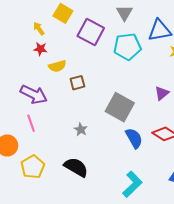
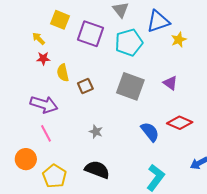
yellow semicircle: (57, 66) -> (63, 73), turned 102
purple triangle: (162, 93) -> (170, 83), turned -35
gray square: (120, 107) -> (130, 86), moved

